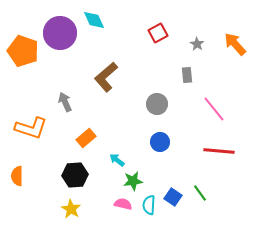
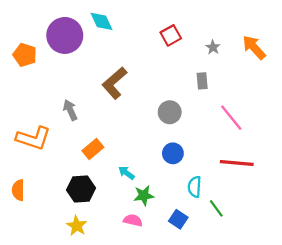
orange pentagon: (23, 51) -> (25, 55), size x0.7
blue square: (173, 197) -> (178, 219), moved
cyan semicircle: (149, 205) -> (195, 187), moved

